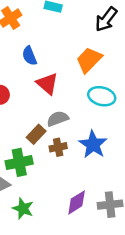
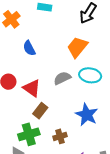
red triangle: (47, 84) -> (32, 88), moved
gray semicircle: (58, 119) -> (62, 78), moved
brown cross: (58, 147) -> (60, 136), moved

